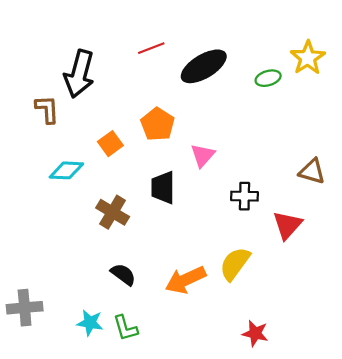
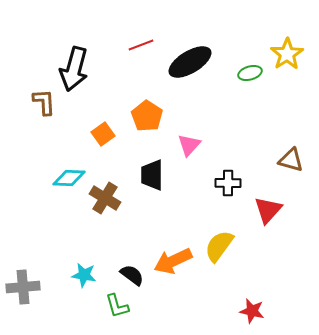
cyan diamond: (66, 170) -> (69, 178), moved
black semicircle: (123, 274) -> (132, 275), moved
cyan star: (90, 323) -> (84, 275), moved
red star: (255, 333) -> (252, 311), moved

